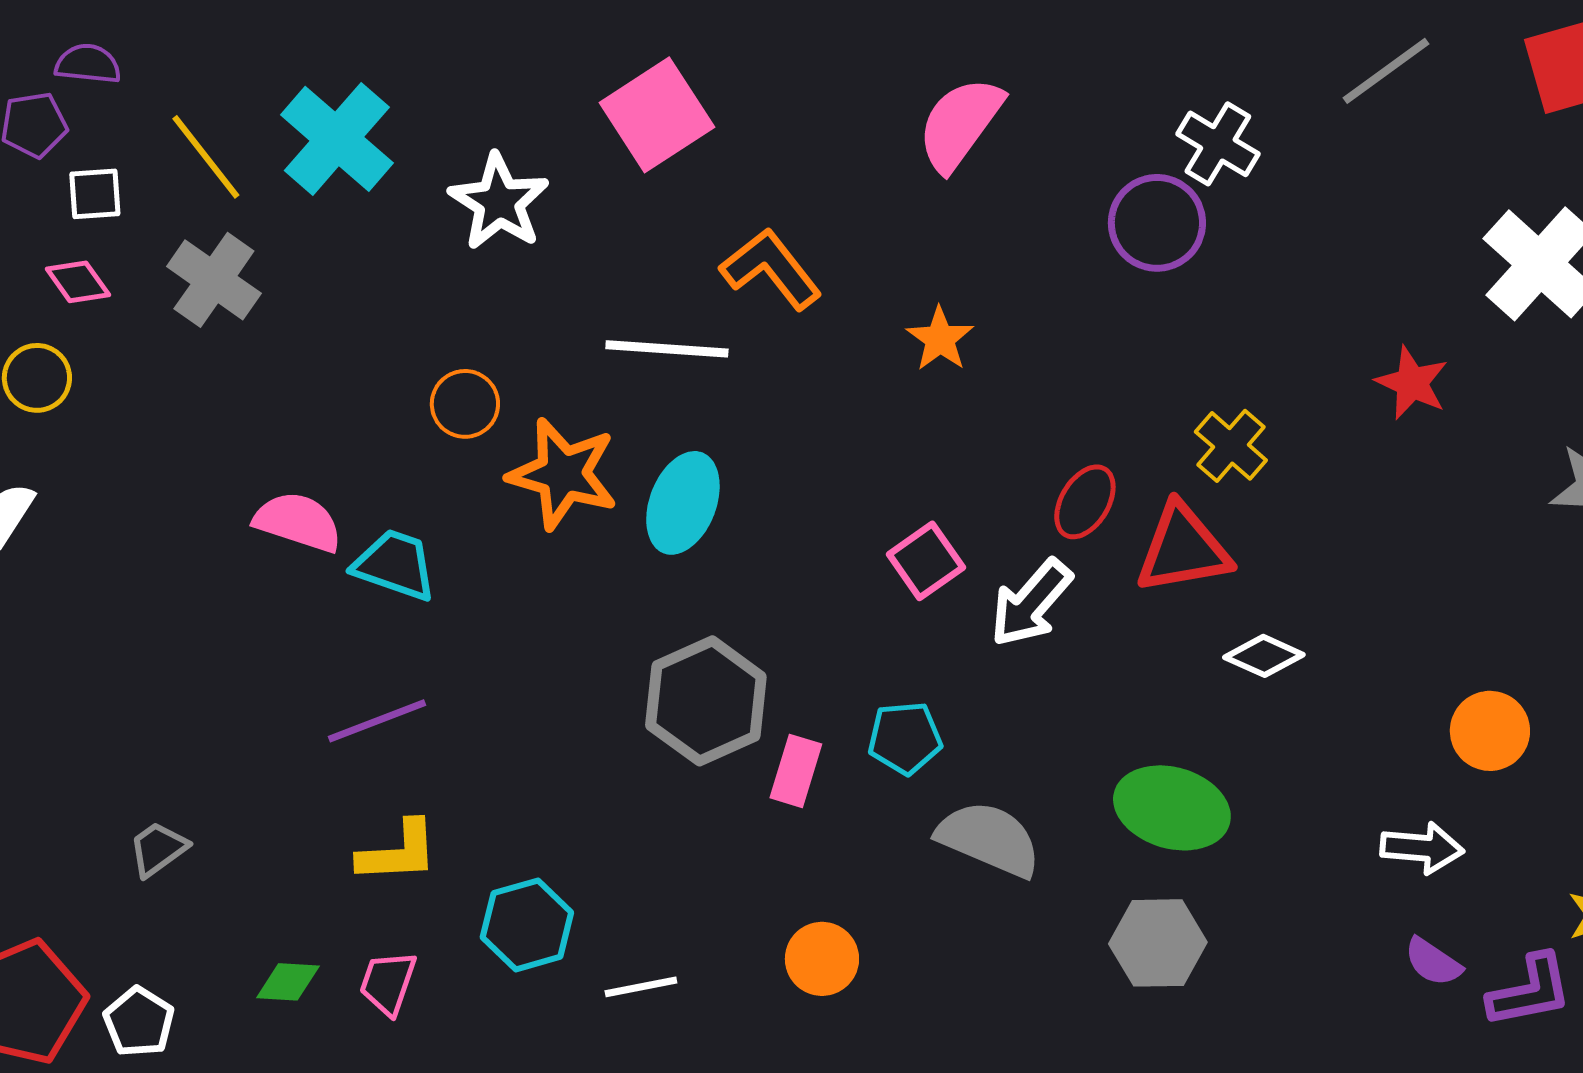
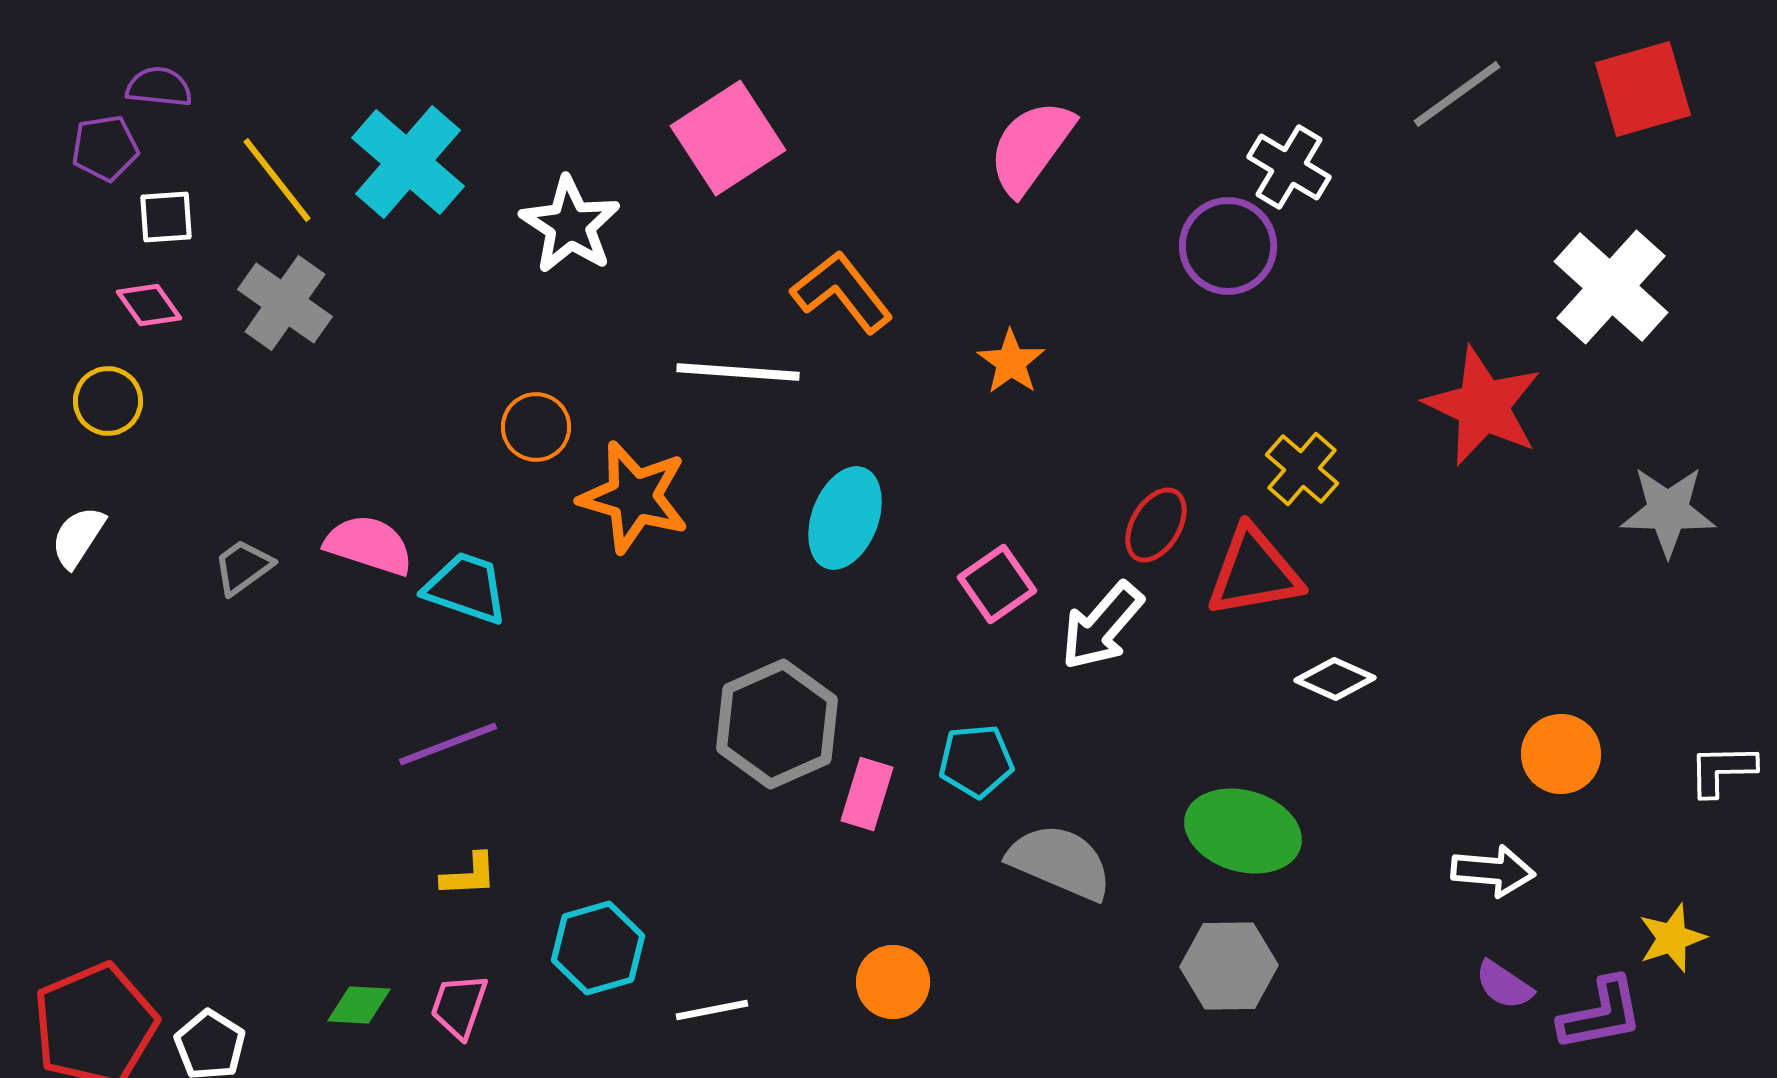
red star: (1412, 383) -> (1483, 406), size x1.6
cyan ellipse: (683, 503) -> (845, 518), moved
gray trapezoid: (158, 849) -> (243, 567), moved
yellow L-shape: (398, 852) -> (469, 875), size x0.7

